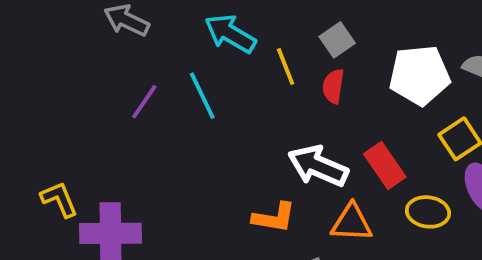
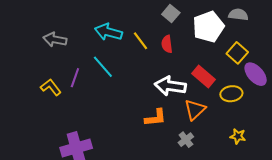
gray square: (337, 40) -> (171, 14), moved
yellow L-shape: (59, 199) -> (51, 87), moved
orange triangle: (352, 223) -> (195, 110), turned -30

